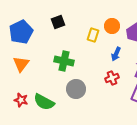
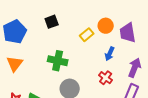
yellow rectangle: (93, 35) -> (87, 35), turned 32
red cross: (112, 78) -> (106, 78), turned -32

